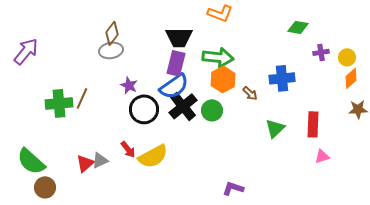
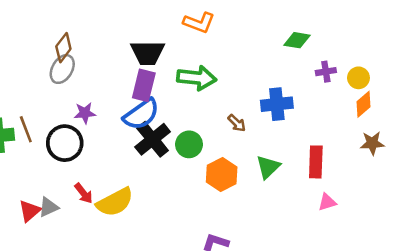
gray ellipse: (111, 50) -> (62, 69), turned -50
orange hexagon: (223, 79) -> (222, 174), moved
purple star: (129, 85) -> (85, 113), turned -30
brown line: (82, 98) -> (26, 129), turned -45
black circle: (144, 109) -> (65, 143), moved

